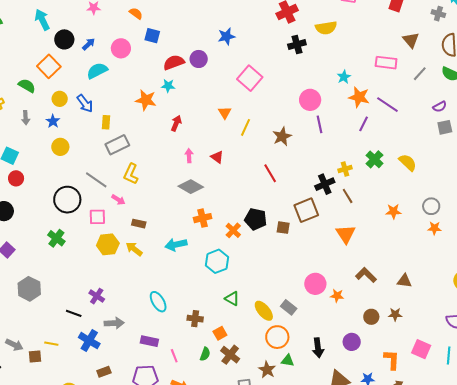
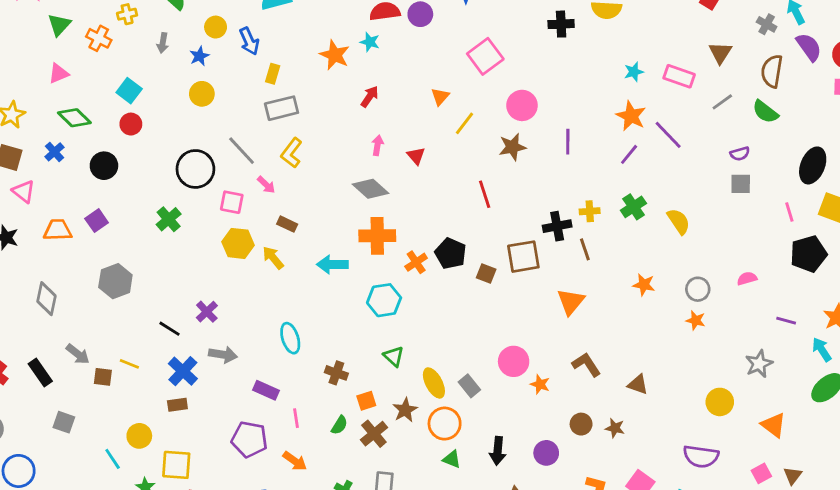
cyan star: (344, 77) -> (634, 72), moved
pink circle: (310, 100) -> (522, 105), moved
orange cross: (203, 218) -> (377, 236), size x1.4
brown star: (267, 370) -> (405, 410), moved
brown rectangle: (104, 372) -> (177, 405), moved

